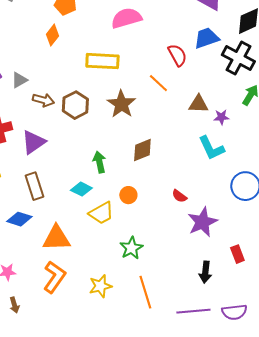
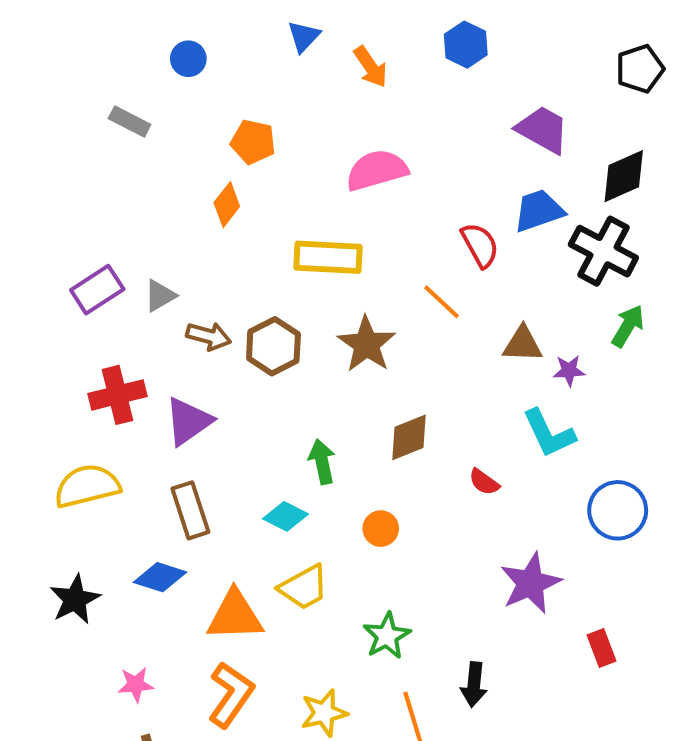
red semicircle: (179, 196) -> (484, 482), moved
yellow trapezoid: (101, 213) -> (304, 587), moved
black arrow: (205, 272) -> (474, 684), moved

